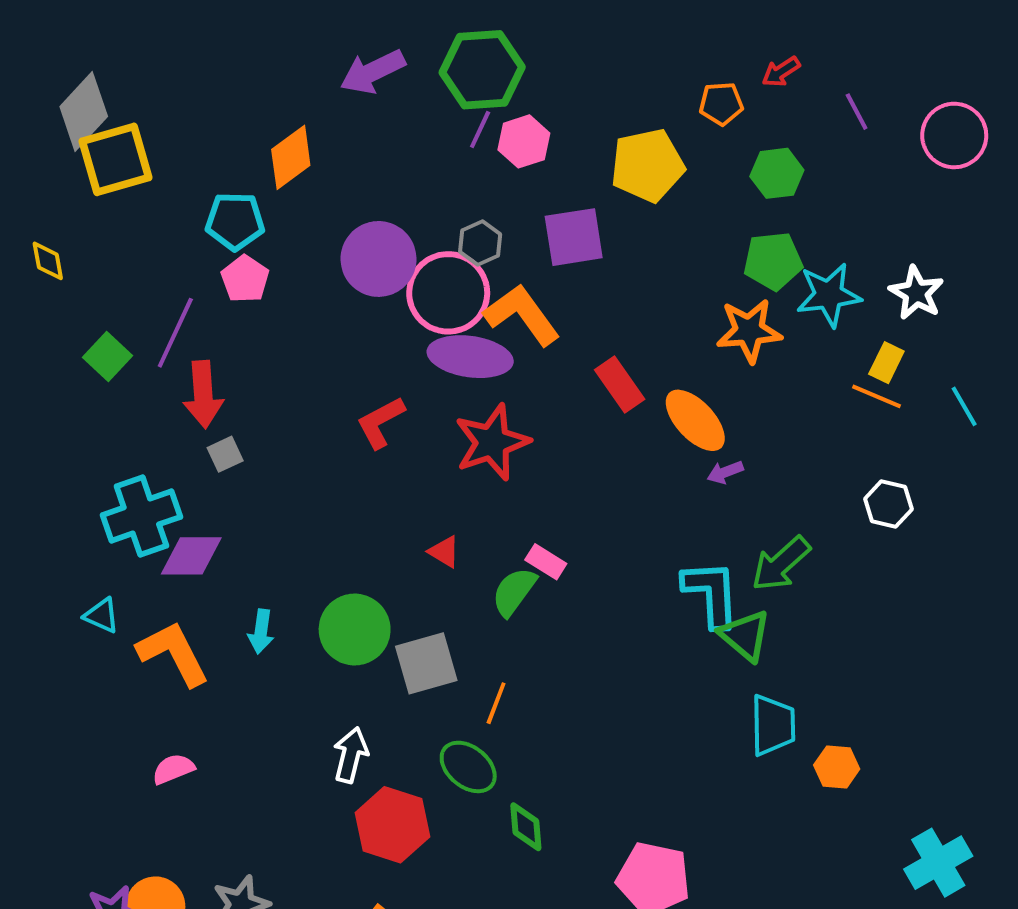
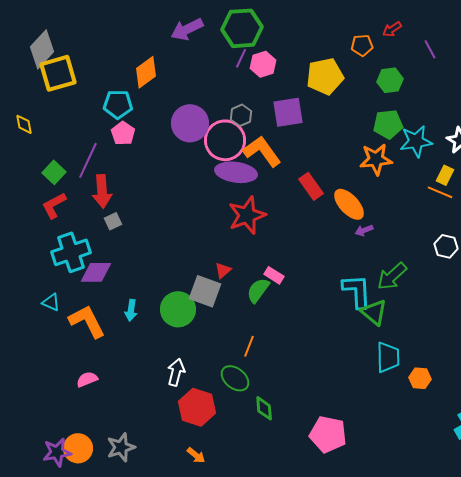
red L-shape: (380, 422) -> (54, 205), moved
red triangle: (444, 552) -> (223, 270), turned 48
gray square: (426, 663) -> (205, 291), moved, turned 36

